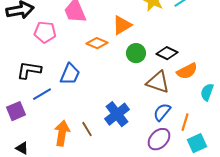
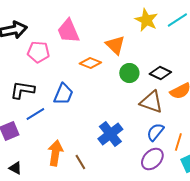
orange triangle: (122, 25) -> (115, 45), turned -45
brown line: (87, 129) -> (80, 162), moved

